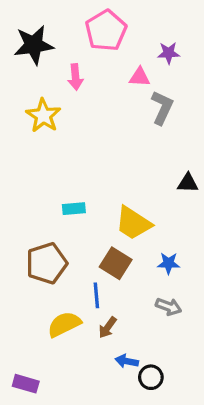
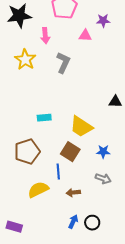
gray L-shape: (162, 108) -> (63, 63), moved
brown arrow: (108, 327) -> (73, 193), moved, turned 48
blue arrow: (127, 361) -> (73, 222), moved, turned 104

